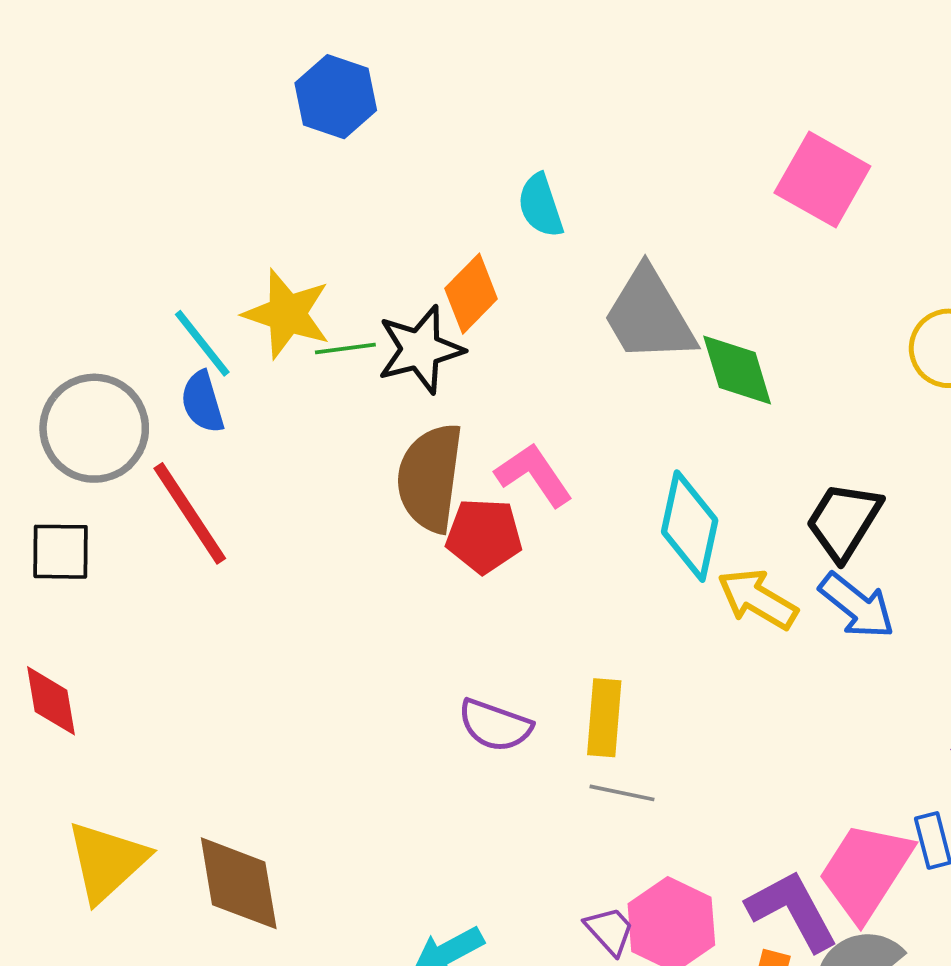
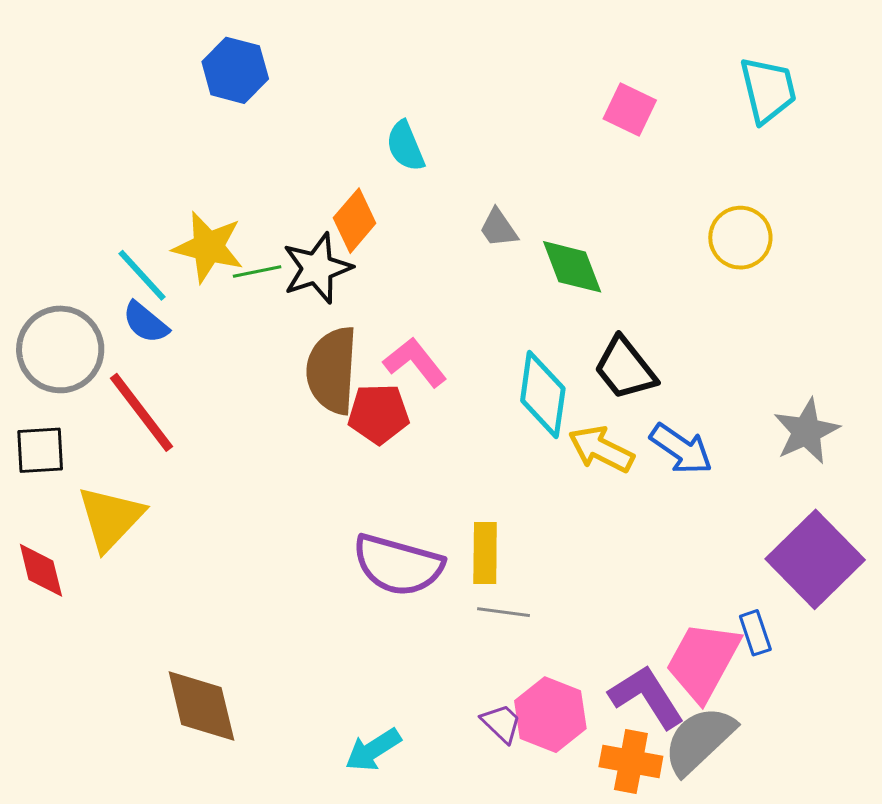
pink square: (822, 180) -> (630, 109), size x0.7
gray trapezoid: (649, 315) -> (499, 228), size x0.5
blue semicircle: (202, 402) -> (145, 322), turned -30
black trapezoid: (844, 521) -> (625, 368), moved, turned -66
purple semicircle: (495, 725) -> (398, 565), size x1.5
yellow triangle: (107, 861) -> (110, 518), moved

